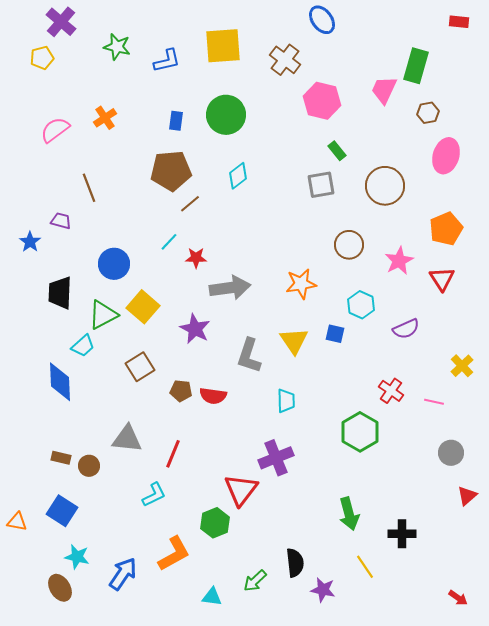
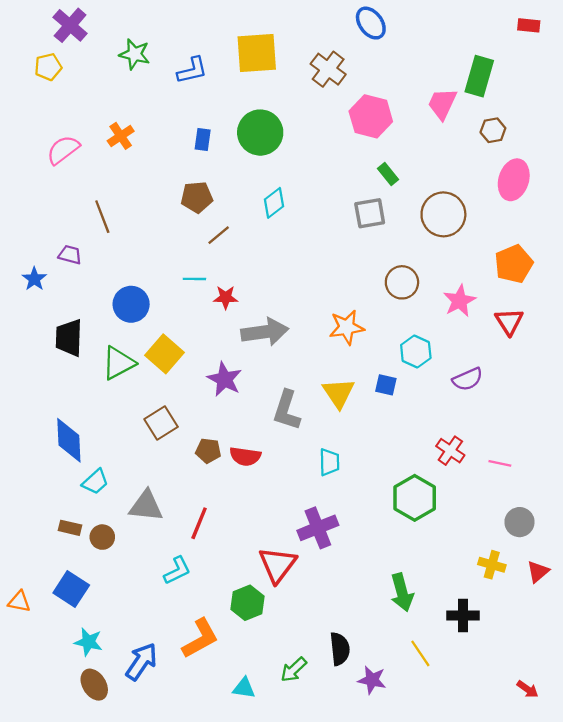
brown pentagon: (171, 171) -> (197, 197), size x0.7
cyan line: (169, 242) -> (194, 279), turned 48
cyan trapezoid: (83, 346) -> (95, 482), moved
yellow cross: (462, 366) -> (492, 565), moved, turned -30
brown ellipse: (60, 588) -> (94, 685), moved

